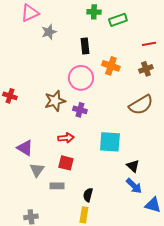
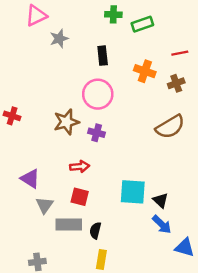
orange cross: (111, 66) -> (145, 71), moved
cyan square: (110, 142) -> (133, 192), moved
gray rectangle: (57, 186) -> (69, 224), size x1.5
black semicircle: (88, 195) -> (95, 230), moved

